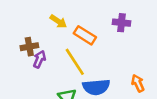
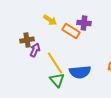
purple cross: (121, 23) -> (84, 23), moved
yellow line: (75, 62) -> (55, 63), moved

